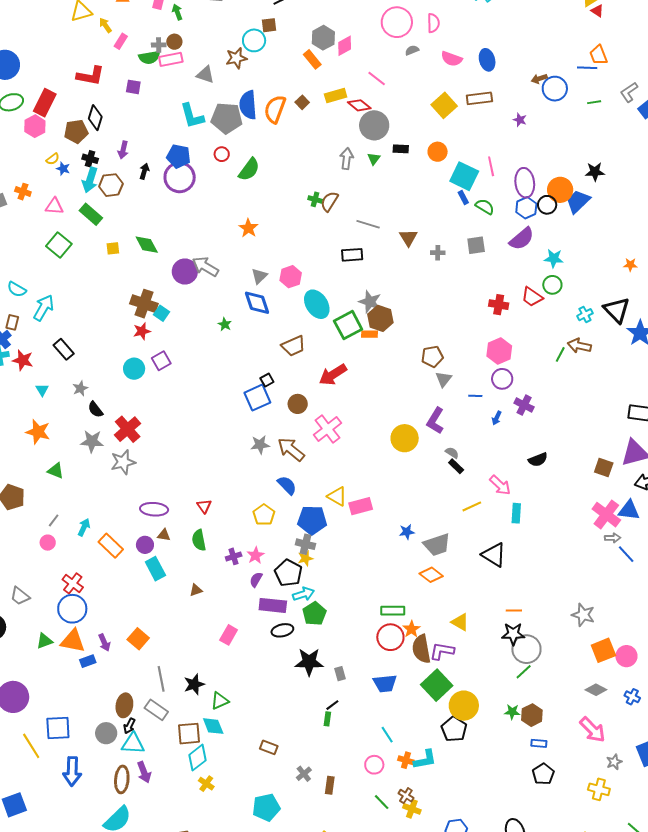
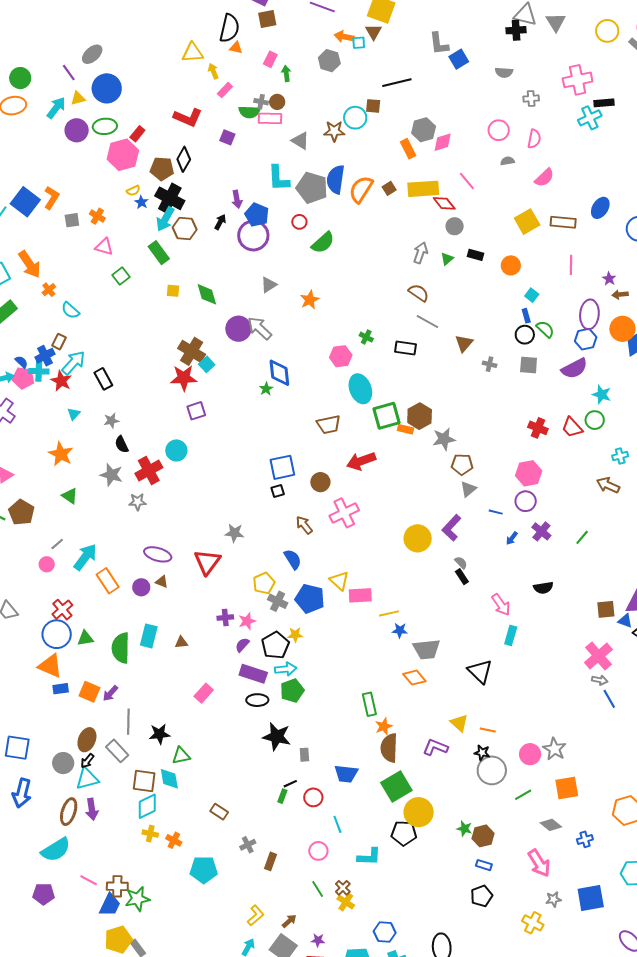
pink circle: (397, 22) -> (499, 130), size x0.7
pink semicircle: (452, 59) -> (544, 178), turned -75
blue ellipse: (487, 60) -> (600, 208), moved, turned 35
brown arrow: (539, 79) -> (620, 295), moved
yellow rectangle: (336, 96) -> (423, 189), size x1.4
red rectangle: (45, 103) -> (137, 134), size x0.6
purple star: (520, 120) -> (609, 279), moved
gray circle: (374, 125) -> (455, 226), size x0.6
pink hexagon: (35, 126) -> (123, 155), size x1.4
purple arrow: (123, 150) -> (237, 199), moved, turned -36
black cross: (90, 159) -> (170, 198), size x1.8
pink line: (491, 166) -> (571, 265), moved
cyan square: (464, 176) -> (532, 295), size x0.5
green cross: (315, 199) -> (366, 337), moved
brown semicircle: (329, 201) -> (419, 293), moved, turned 80
black circle: (547, 205) -> (525, 335), moved
pink triangle: (54, 206) -> (104, 247), moved
green square: (59, 245) -> (121, 276), size x0.7
gray triangle: (259, 276) -> (269, 285), moved
gray star: (370, 302) -> (444, 439), moved, turned 30
blue diamond: (257, 303) -> (279, 373), moved
cyan arrow: (44, 308) -> (74, 363), moved
red star: (142, 331) -> (184, 378), size x1.5
green line: (560, 354) -> (582, 537), moved
cyan circle: (134, 369) -> (176, 450), moved
black square: (267, 380) -> (278, 491), moved
gray star: (260, 445) -> (234, 533), moved
brown arrow: (291, 449) -> (304, 525), size x0.7
gray star: (123, 462) -> (137, 502), size x0.7
brown square: (604, 467) -> (606, 609), turned -36
red triangle: (204, 506) -> (207, 562), size x1.8
yellow line: (472, 506) -> (389, 613), moved
blue triangle: (629, 510) -> (625, 621), moved, size x0.7
cyan arrow: (84, 527) -> (85, 557), size x1.6
green semicircle: (199, 540) -> (121, 648), moved, size x1.4
gray cross: (306, 544) -> (278, 601), moved
cyan rectangle: (155, 569) -> (149, 636), moved, turned 30
green rectangle: (393, 611) -> (369, 704), turned 65
yellow triangle: (460, 622) -> (459, 723), moved
black star: (513, 634) -> (482, 753), size x0.7
red circle: (390, 637) -> (313, 797), moved, size x0.7
orange square: (138, 639) -> (89, 692), moved, turned -30
green triangle: (45, 641) -> (85, 638), moved
purple arrow: (104, 643) -> (110, 693), moved, turned 54
purple L-shape: (442, 651) -> (435, 747), moved
pink circle: (626, 656) -> (530, 754), moved
green line: (524, 672) -> (523, 795), moved
blue cross: (632, 697) -> (585, 839), turned 35
black pentagon: (454, 729) -> (404, 833), turned 30
cyan triangle: (133, 744) -> (87, 779), turned -30
orange cross: (406, 760) -> (174, 840), moved
yellow cross: (206, 784) -> (150, 834), turned -35

